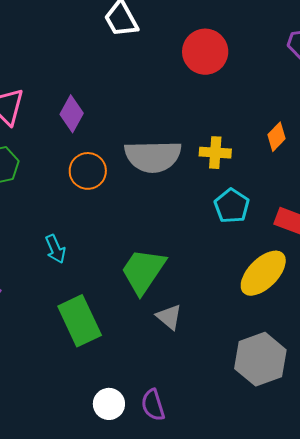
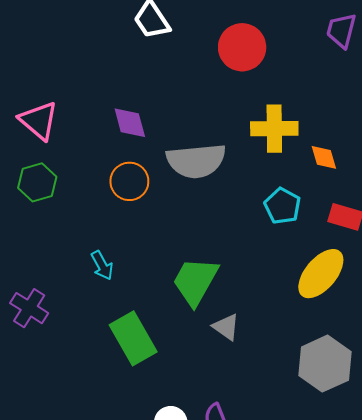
purple diamond: (72, 114) -> (130, 123), moved, turned -39
orange diamond: (277, 137) -> (324, 157), moved, turned -56
yellow cross: (215, 153) -> (274, 129), moved, size x1.4

